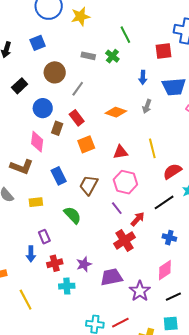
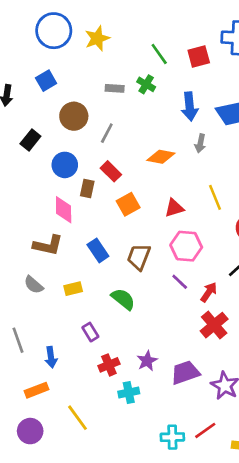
red square: (164, 51) -> (199, 56), moved
blue arrow: (143, 77) -> (190, 107), size x1.5
red cross: (125, 240) -> (214, 325), moved
blue arrow: (31, 254) -> (51, 357), moved

